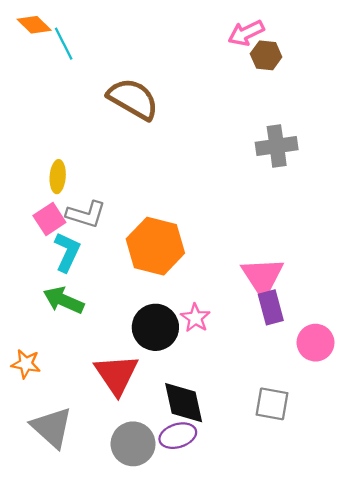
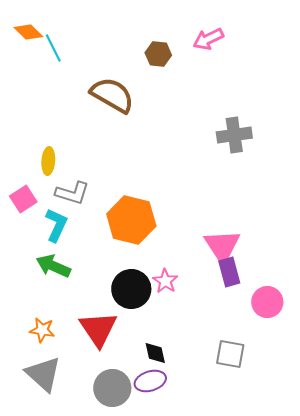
brown hexagon: (266, 55) -> (158, 54), moved
pink square: (49, 219) -> (23, 199), moved
orange star: (26, 364) -> (42, 330), moved
black diamond: (184, 403) -> (155, 353), size x0.6

